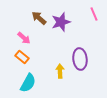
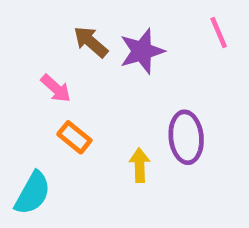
orange rectangle: (22, 57) -> (74, 137), moved
cyan semicircle: (28, 83) -> (33, 193), moved

